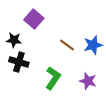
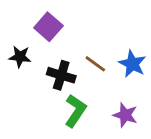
blue star: (93, 45) -> (132, 64), turned -30
black cross: (19, 62) -> (61, 75), moved

